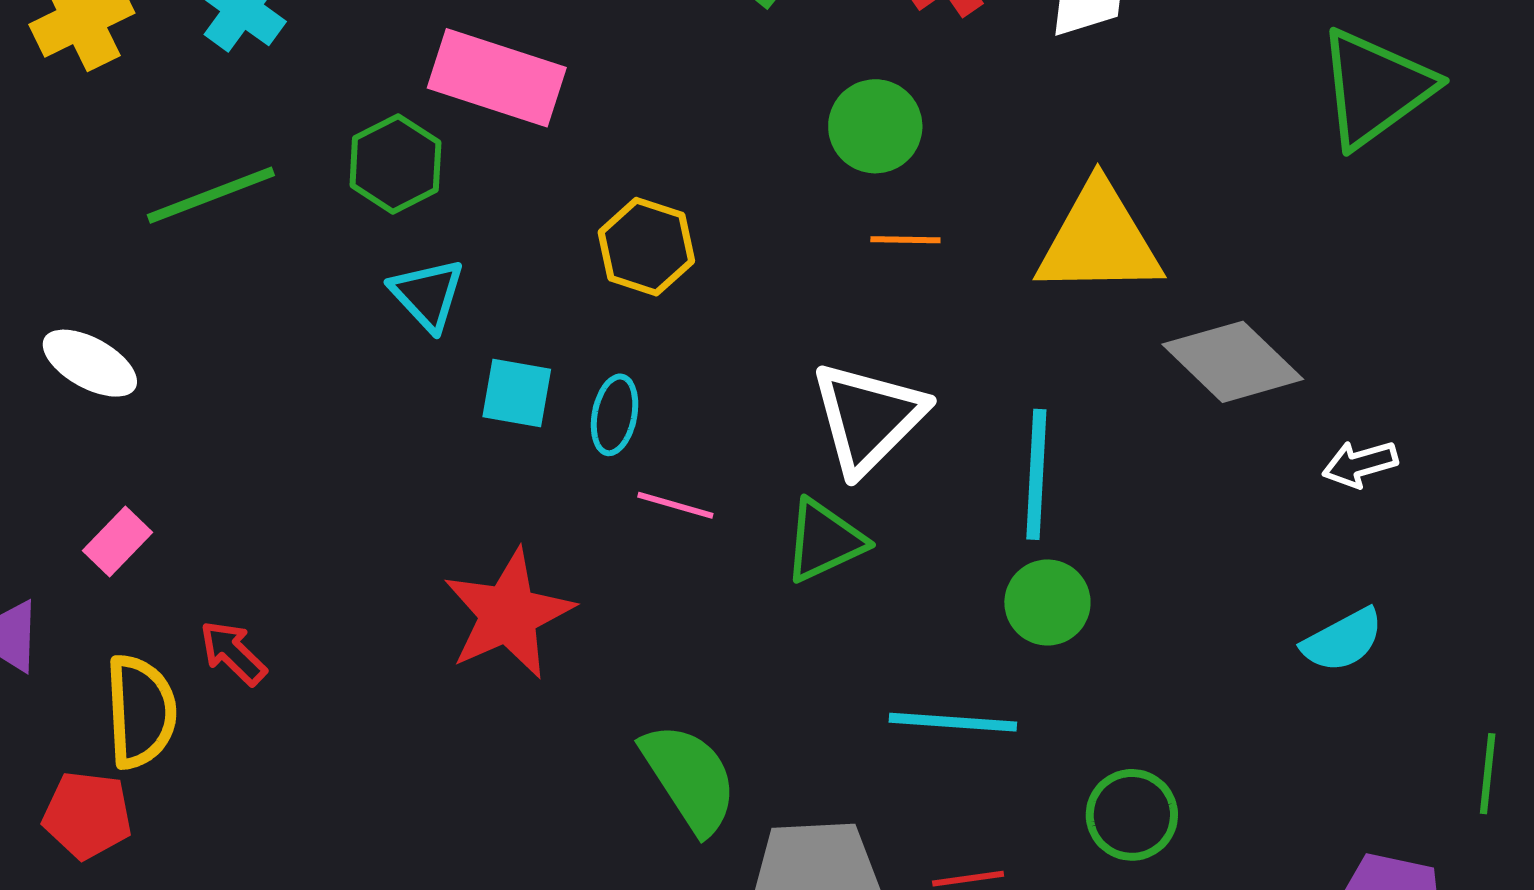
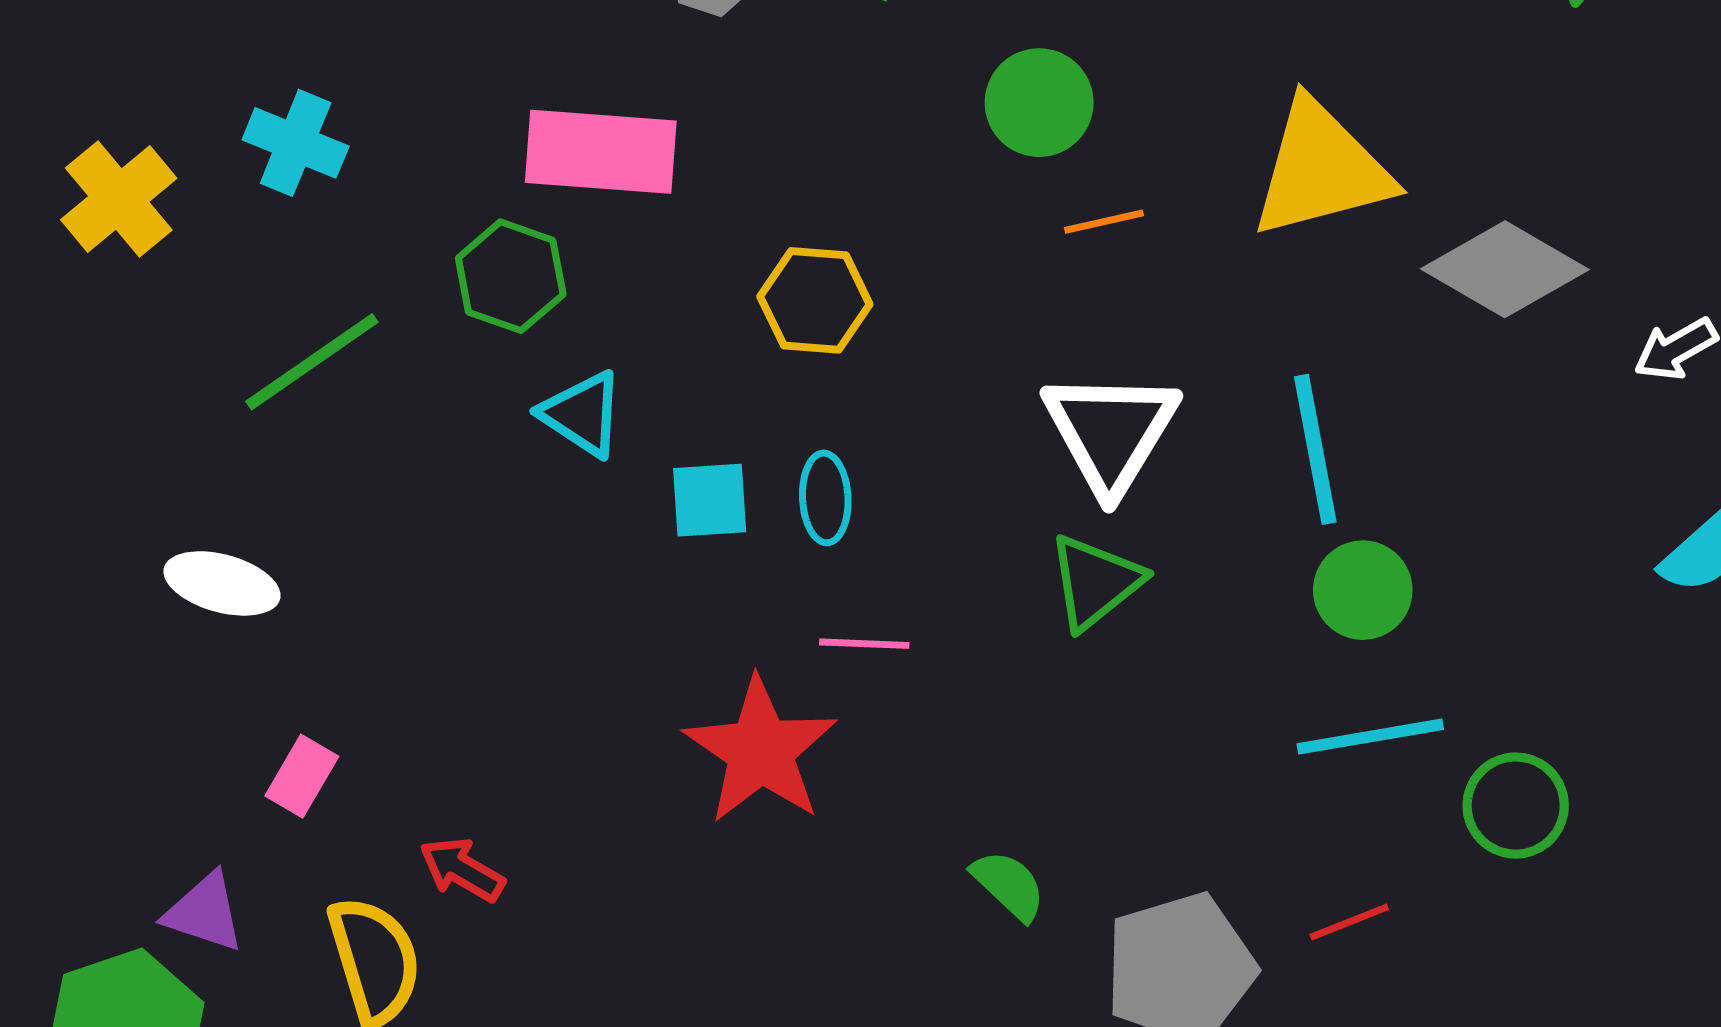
pink line: (675, 505) -> (864, 644), moved
cyan line: (953, 722) -> (1370, 737), moved
green semicircle: (689, 778) -> (1009, 885), size x0.6

